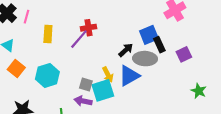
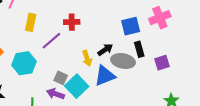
blue square: (149, 35) -> (131, 26), moved
purple line: (79, 39) -> (51, 41), moved
yellow arrow: (108, 75) -> (87, 58), moved
cyan square: (103, 90) -> (77, 86), turned -35

